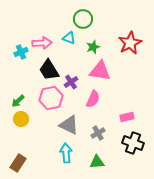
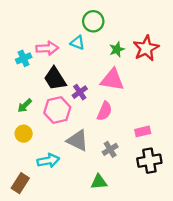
green star: (93, 47) -> (117, 49), moved
green arrow: (18, 101) -> (25, 106), moved
black cross: (133, 143) -> (149, 161), turned -30
cyan arrow: (66, 153) -> (48, 161), moved, turned 84
green triangle: (97, 162) -> (99, 182), moved

